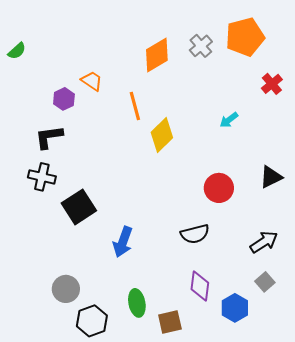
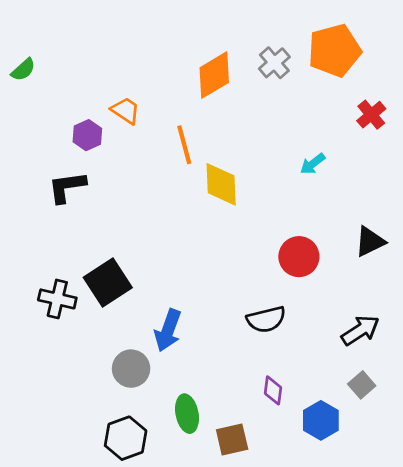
yellow diamond: (162, 135) -> (221, 184), turned -48
black cross: (42, 177) -> (57, 299), moved
purple diamond: (200, 286) -> (273, 390), size x0.7
gray circle: (66, 289) -> (131, 369), moved

